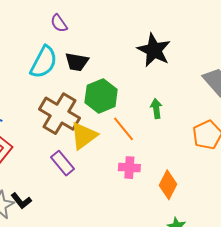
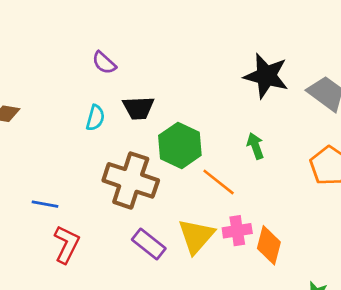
black star: (154, 50) -> (266, 76), moved
cyan semicircle: (44, 62) -> (95, 118), size x0.6
yellow triangle: (84, 136) -> (196, 236), moved
orange diamond: (168, 185) -> (269, 245), moved

